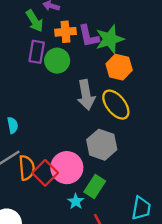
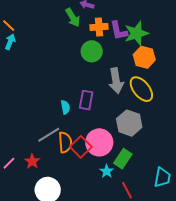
purple rectangle: (37, 52) -> (86, 100), moved
cyan semicircle: (13, 125) -> (65, 107), moved

